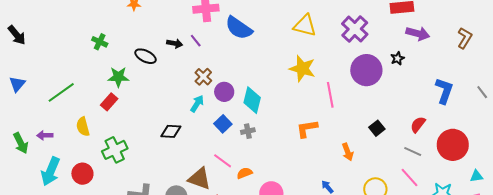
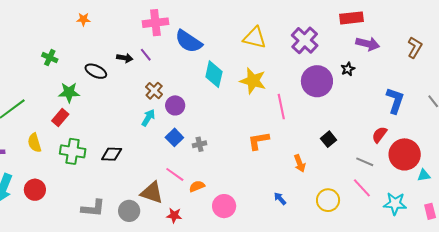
cyan diamond: (252, 100) -> (214, 74), moved
red semicircle: (418, 125) -> (379, 135), moved
black diamond: (171, 131) -> (112, 154), moved
green cross: (115, 150) -> (73, 151), moved, turned 35
cyan triangle: (476, 176) -> (424, 175), moved

